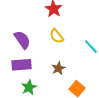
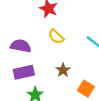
purple semicircle: (22, 40) -> (21, 46), turned -36

